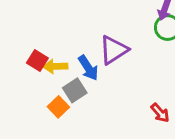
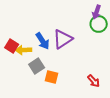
blue arrow: (88, 68) -> (43, 41), moved
orange square: (58, 107) -> (52, 77), moved, turned -32

